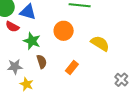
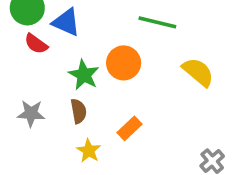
green star: (32, 41) -> (84, 75), moved
yellow semicircle: (100, 43) -> (198, 72), moved
yellow star: (26, 84) -> (89, 151), moved

